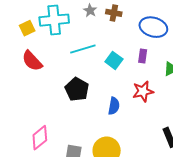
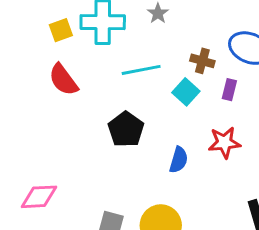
brown cross: (114, 13) -> (202, 61), moved
pink diamond: (40, 138) -> (39, 197), moved, turned 30

